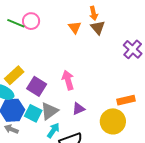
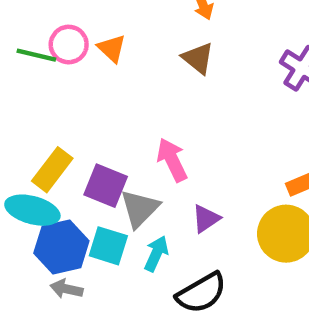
orange triangle: (75, 27) -> (112, 48), moved
brown triangle: (98, 28) -> (198, 58), moved
gray triangle: (49, 111) -> (140, 209), moved
cyan arrow: (53, 130) -> (156, 254), moved

